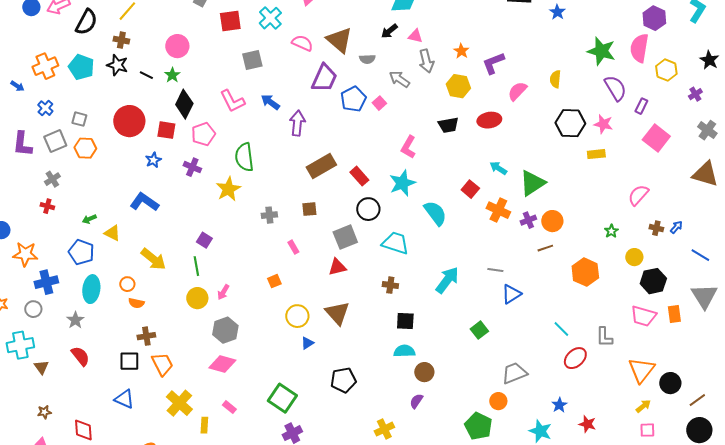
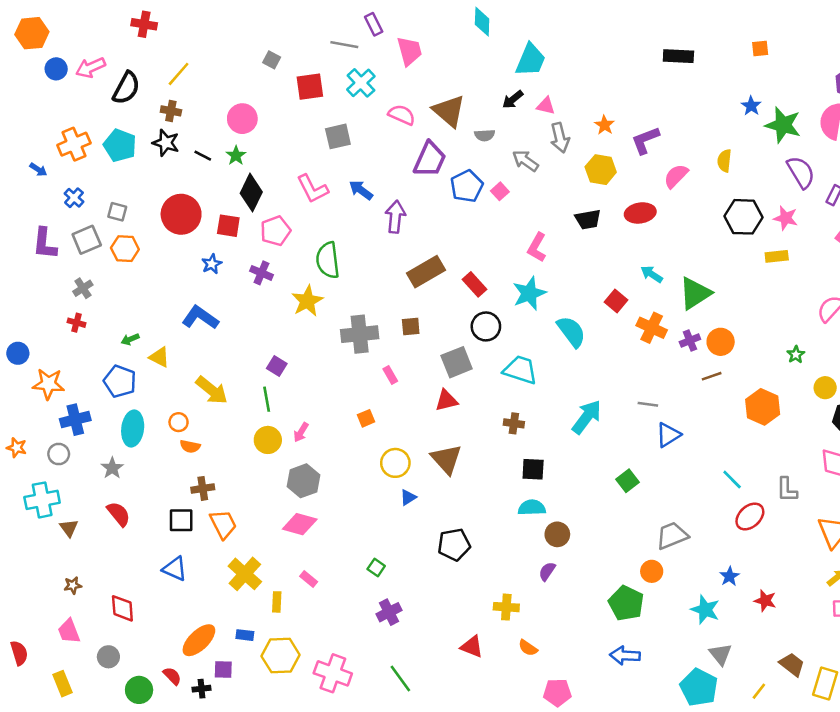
blue star: (557, 12) -> (751, 106), moved
gray cross: (269, 215) -> (360, 334), size x1.8
green square: (282, 398) -> (376, 568), size x0.5
yellow cross: (384, 429) -> (506, 607), turned 30

